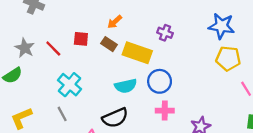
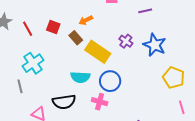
blue star: (222, 26) -> (155, 45), moved
pink cross: (165, 111) -> (100, 102), moved

